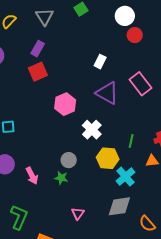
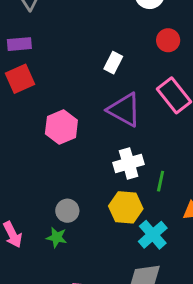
red circle: (135, 35) -> (168, 40), moved
purple rectangle: (38, 49) -> (19, 44), turned 56
white cross: (92, 130) -> (129, 163), moved, turned 30

